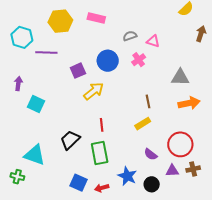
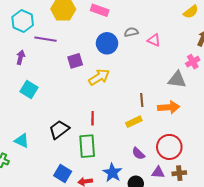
pink cross: (139, 60) -> (193, 62), moved
blue circle: (108, 61) -> (107, 43), moved
purple arrow: (18, 83) -> (21, 57), moved
yellow arrow: (94, 91) -> (99, 77), moved
orange arrow: (189, 103) -> (169, 107), moved
cyan triangle: (35, 155) -> (22, 141), size x0.7

